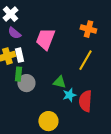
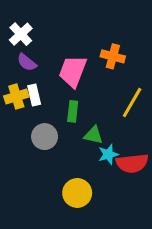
orange cross: (88, 29) -> (113, 56), moved
green rectangle: (18, 74) -> (73, 111), moved
red semicircle: (85, 101) -> (132, 163), turned -100

